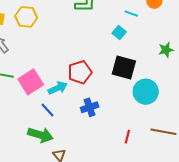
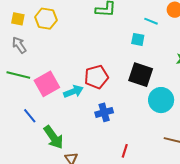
cyan square: (119, 32) -> (138, 39), turned -32
blue line: (48, 110) -> (30, 116), moved
green arrow: (40, 135) -> (53, 137), turned 35
red line: (127, 137) -> (125, 151), moved

